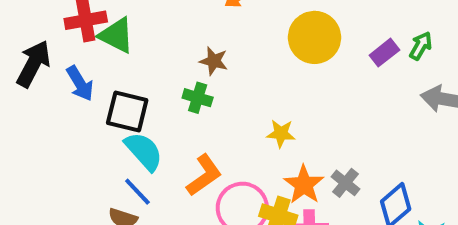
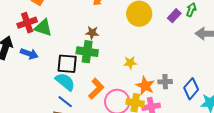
blue arrow: (80, 83) -> (29, 54), turned -30
green cross: (198, 98) -> (87, 52), size x1.5
black square: (127, 111) -> (67, 64), moved
gray cross: (345, 183) -> (165, 82), turned -32

